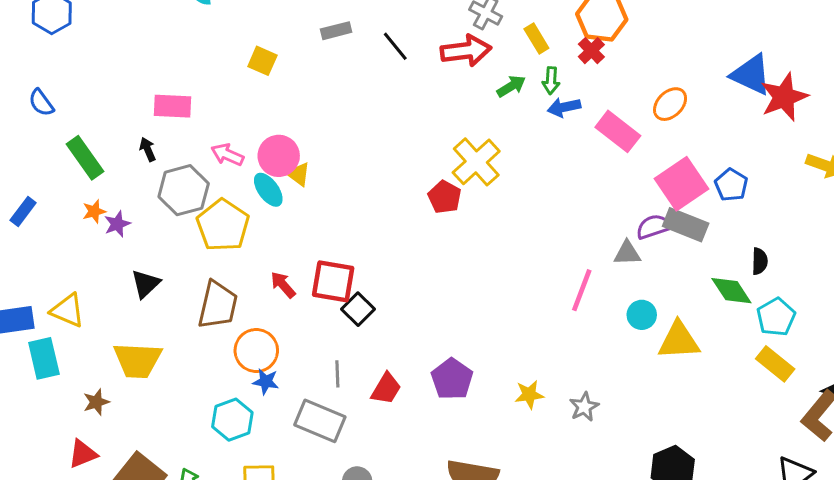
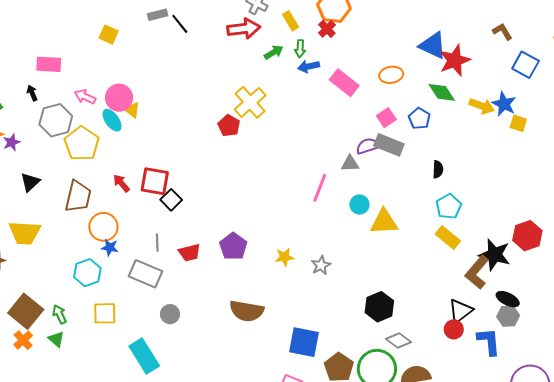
black line: (395, 46) -> (180, 24), moved
orange ellipse: (670, 104) -> (391, 75), moved, turned 35
pink square: (681, 184) -> (386, 118), size x0.6
green diamond: (731, 291) -> (442, 92), moved
red trapezoid: (386, 389) -> (190, 253), turned 45

